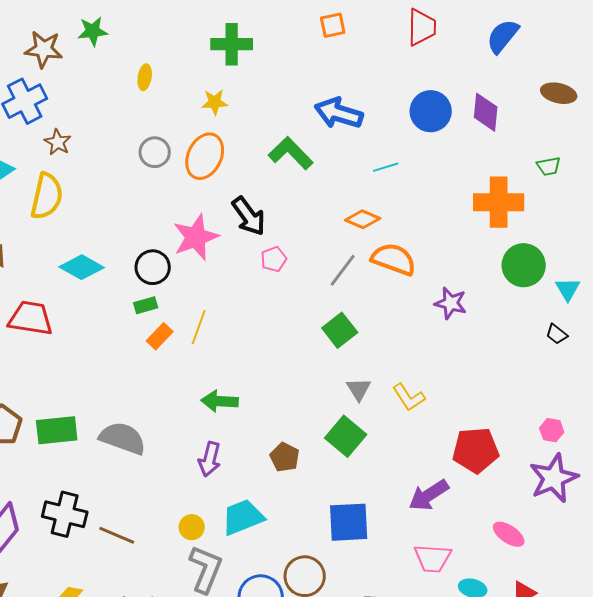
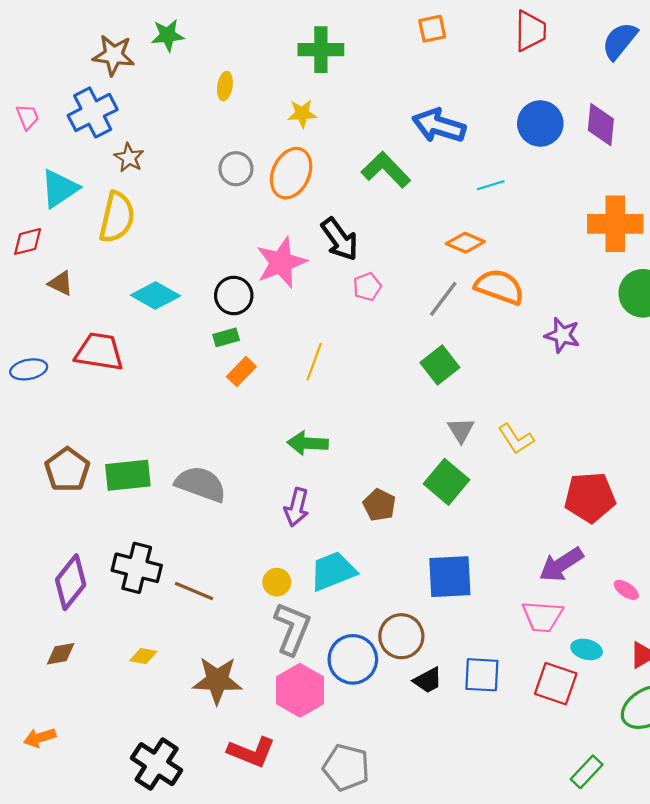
yellow line: (199, 327) -> (314, 362), moved
purple arrow: (429, 495) -> (561, 565), moved
pink ellipse: (509, 534) -> (626, 590), size x0.7

